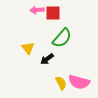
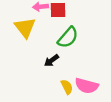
yellow triangle: (28, 48) -> (25, 28), moved, size x1.5

